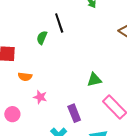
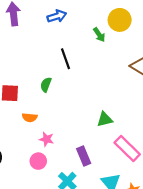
green semicircle: (42, 38) -> (46, 85), moved
pink circle: (12, 114) -> (38, 161), moved

